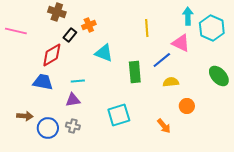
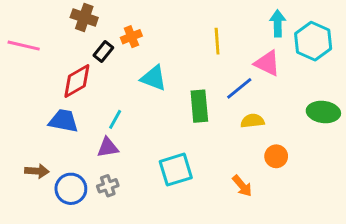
green ellipse: (219, 76) -> (323, 112), turned -40
cyan line: (78, 81) -> (115, 119), turned -56
gray cross: (73, 126) -> (108, 186), turned -32

